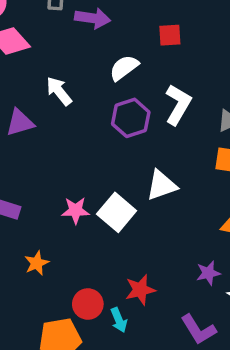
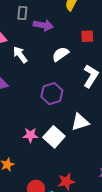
white arrow: (59, 91) -> (20, 55), moved
purple hexagon: (131, 118) -> (52, 94), moved

